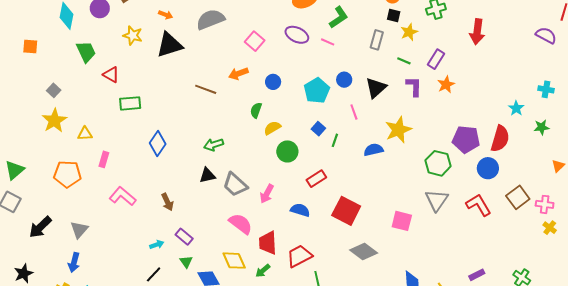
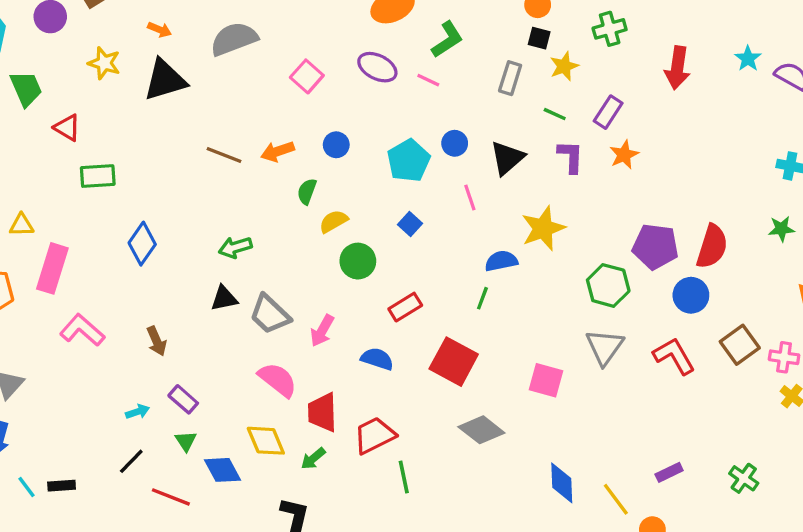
orange arrow: (238, 74) -> (278, 151), moved
cyan star: (516, 108) -> (748, 58), moved
green line: (335, 140) -> (482, 298), moved
pink rectangle: (104, 159) -> (52, 268), size x1.8

